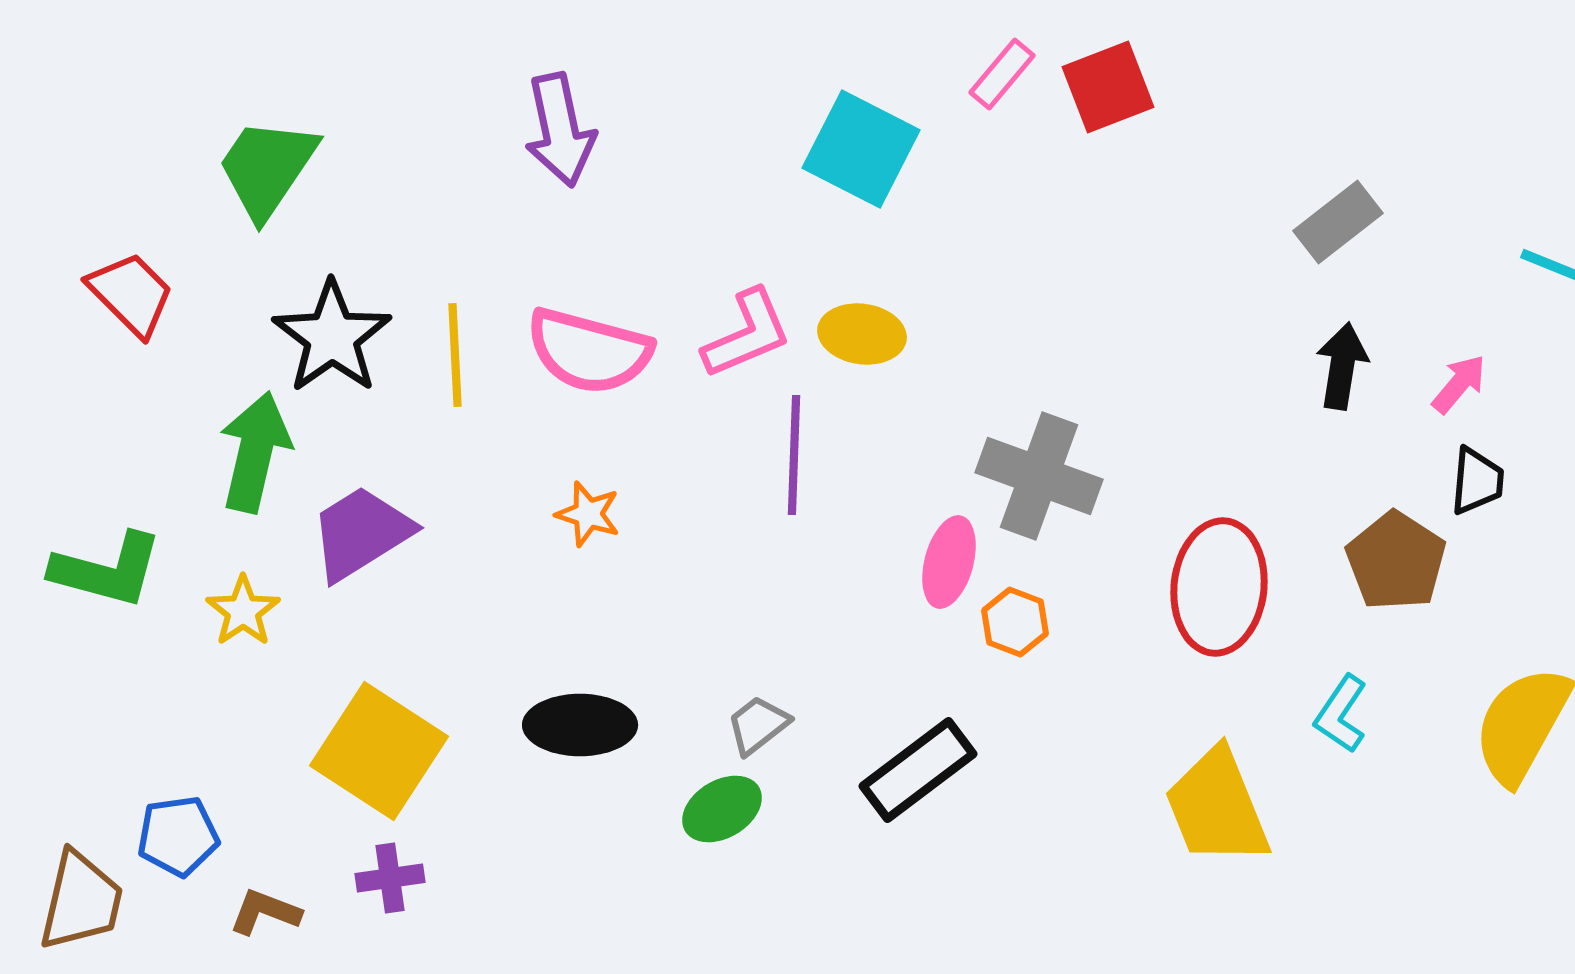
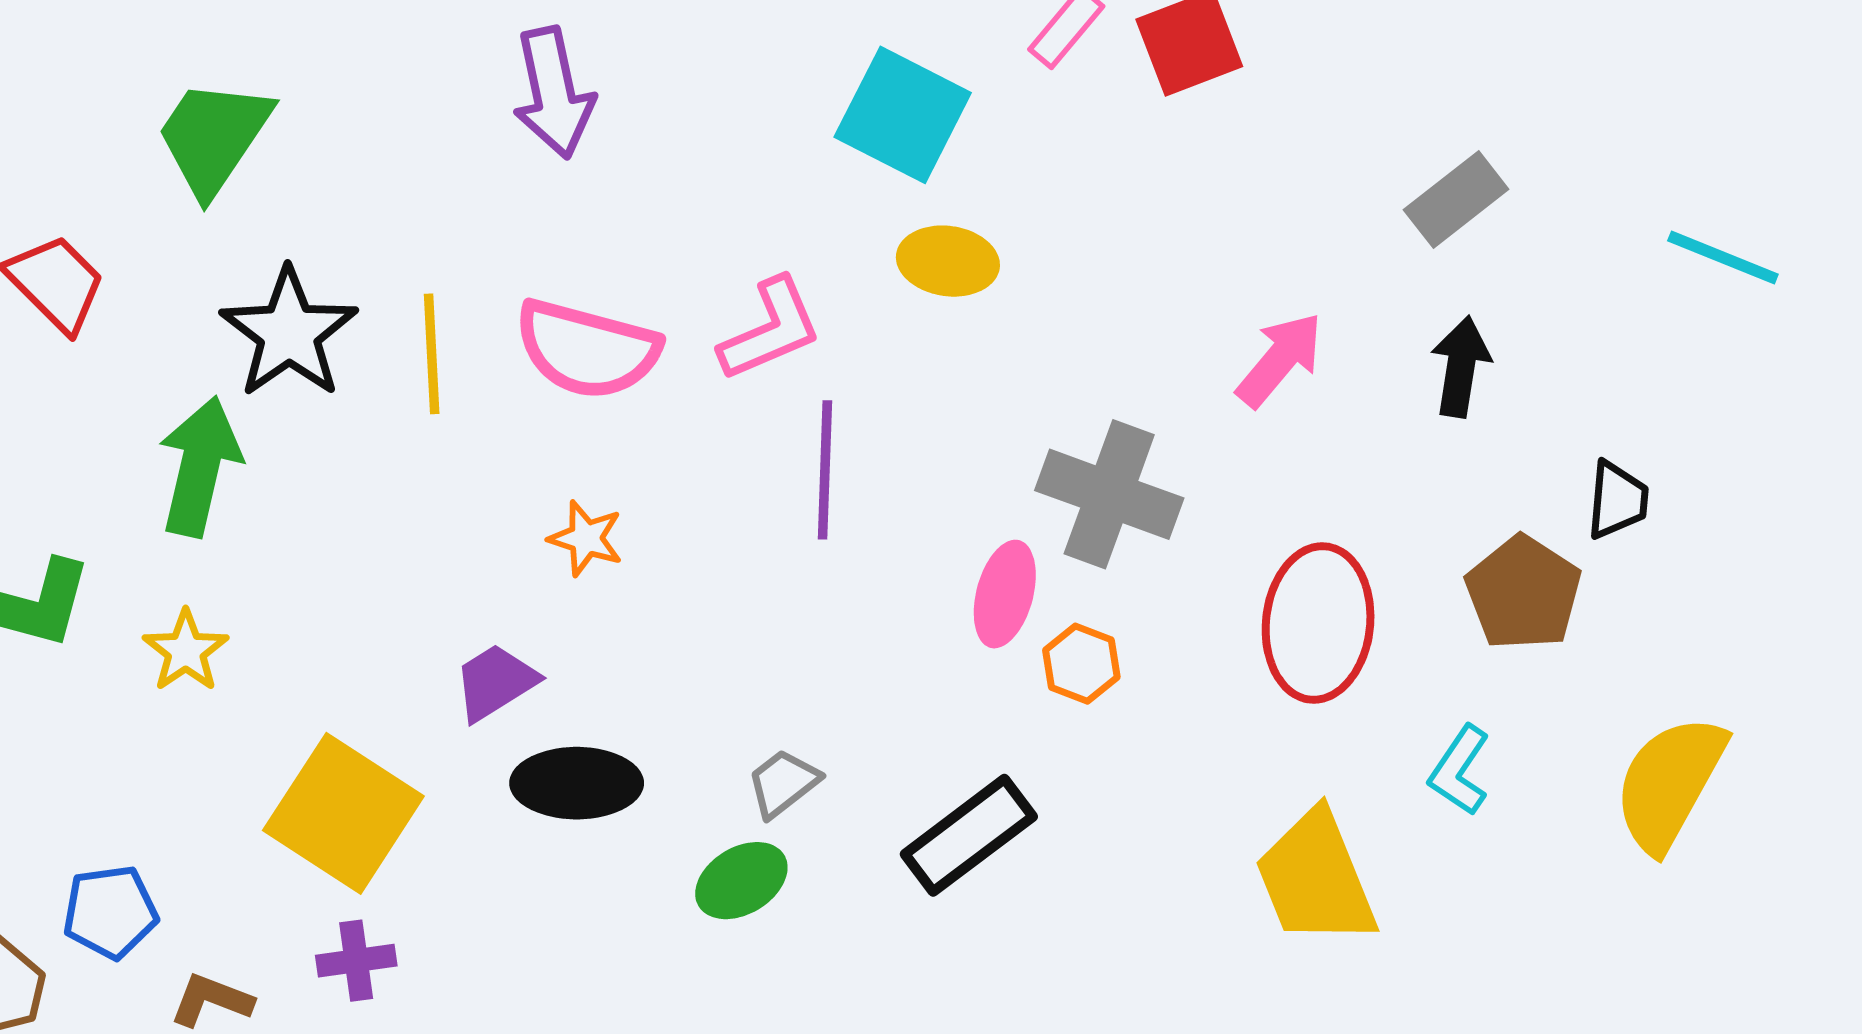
yellow ellipse: (862, 334) -> (948, 261), moved
pink arrow: (1459, 384) -> (1280, 360), moved, size x1.4
purple trapezoid: (361, 533) -> (495, 682), moved, size x0.7

